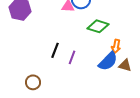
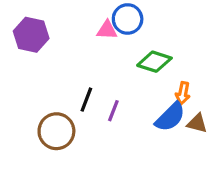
brown circle: (33, 82) -> (56, 131), moved, size x1.5

